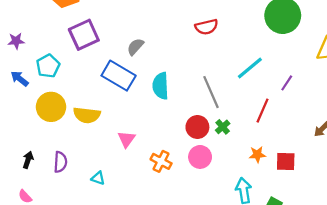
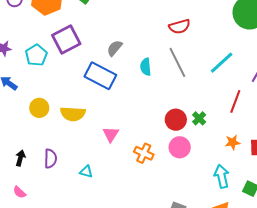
cyan pentagon: (48, 66) -> (36, 55), moved
cyan semicircle: (161, 86) -> (146, 67), moved, size x0.7
gray line: (211, 92) -> (177, 62), moved
yellow circle: (51, 107) -> (39, 108), size x0.7

